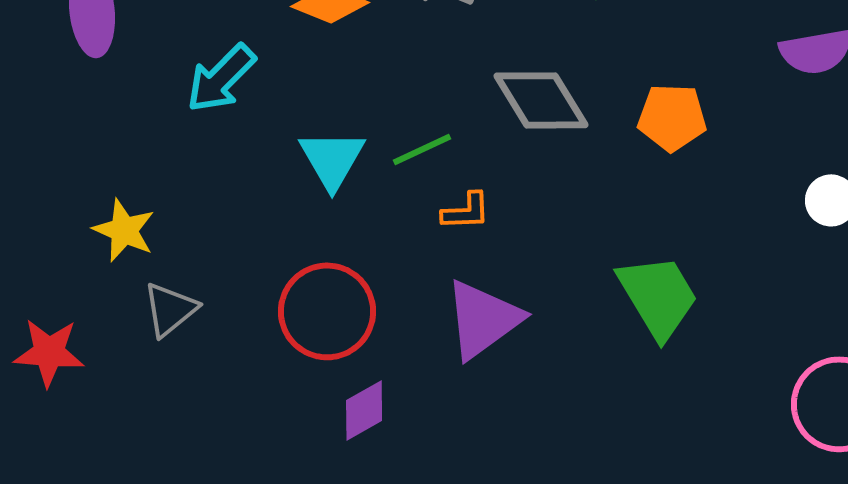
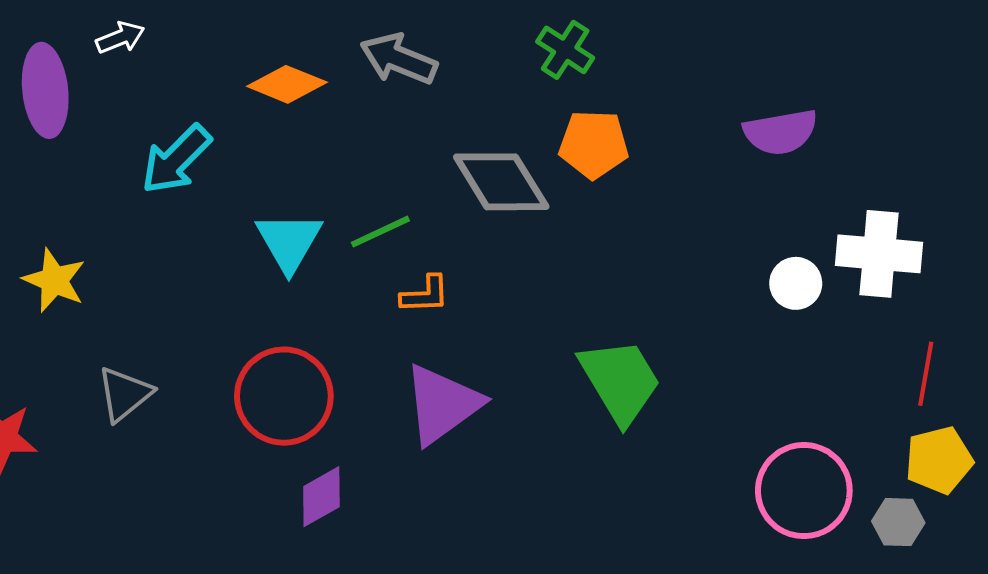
orange pentagon: (672, 117) -> (594, 144), moved
yellow star: (124, 230) -> (54, 280), moved

